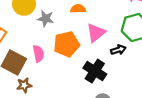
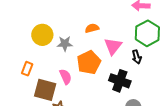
black arrow: (118, 50) -> (137, 57), turned 104

